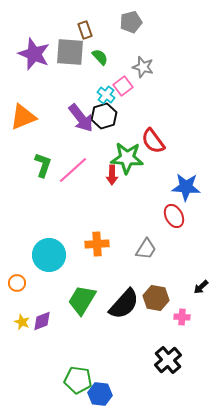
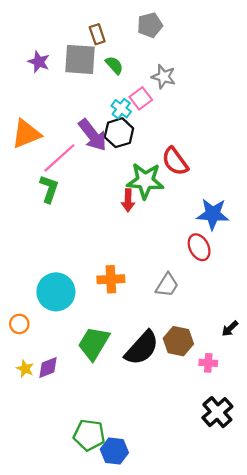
purple star: (34, 54) -> (39, 62), size x0.6
pink line: (73, 170) -> (59, 158), moved
black cross: (168, 360) -> (217, 412), moved

